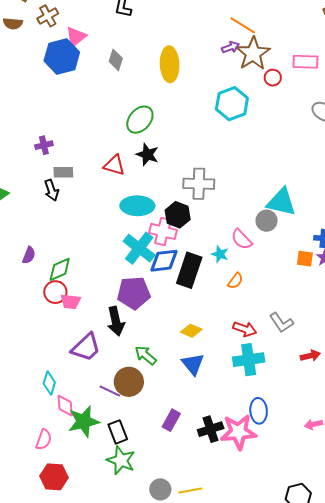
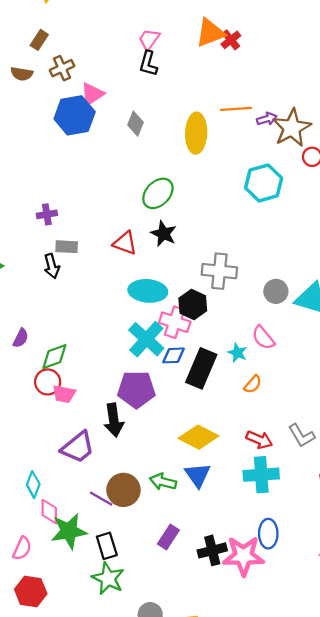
orange line: (243, 25) -> (236, 109), moved, turned -40
gray circle: (267, 221) -> (276, 291), moved
blue diamond: (164, 261) -> (174, 355), size x0.7
yellow diamond: (191, 331) -> (198, 437), size x1.6
green arrow: (146, 355) -> (163, 482), moved, turned -30

